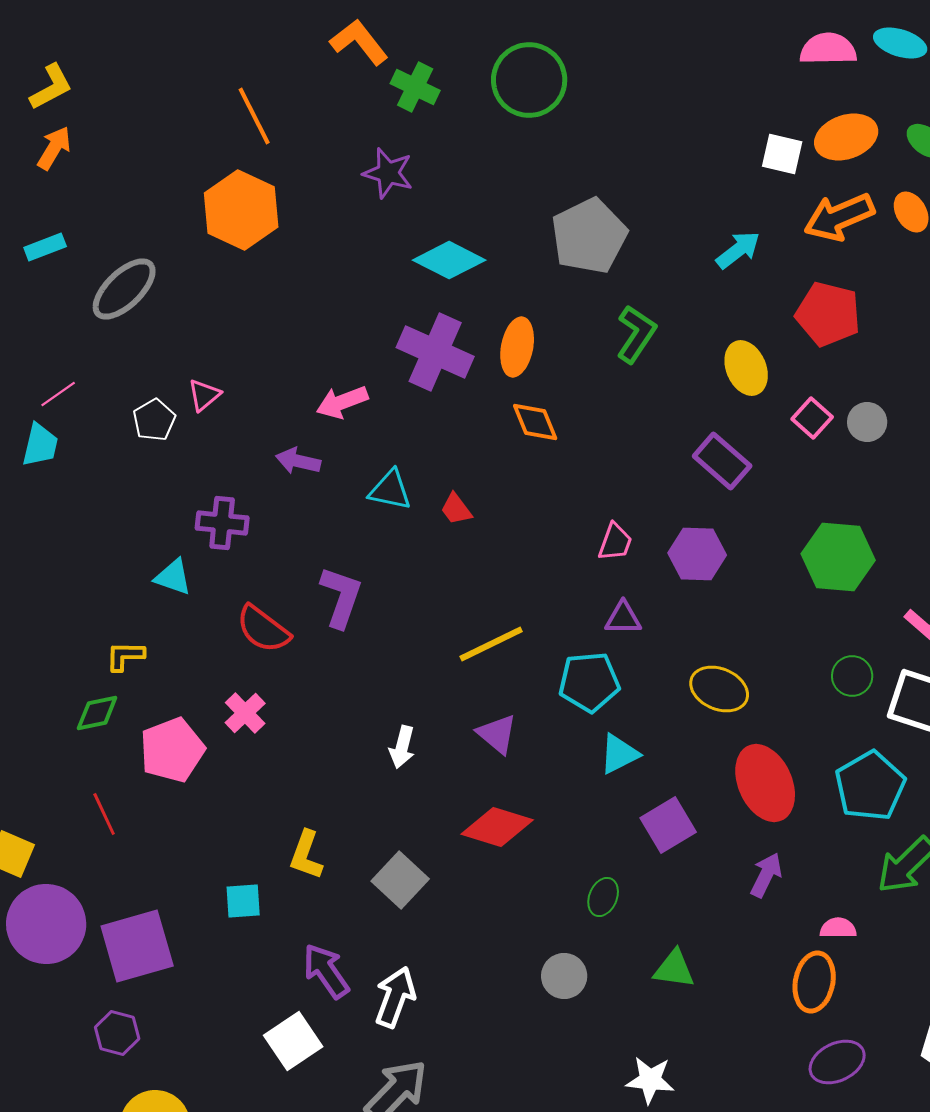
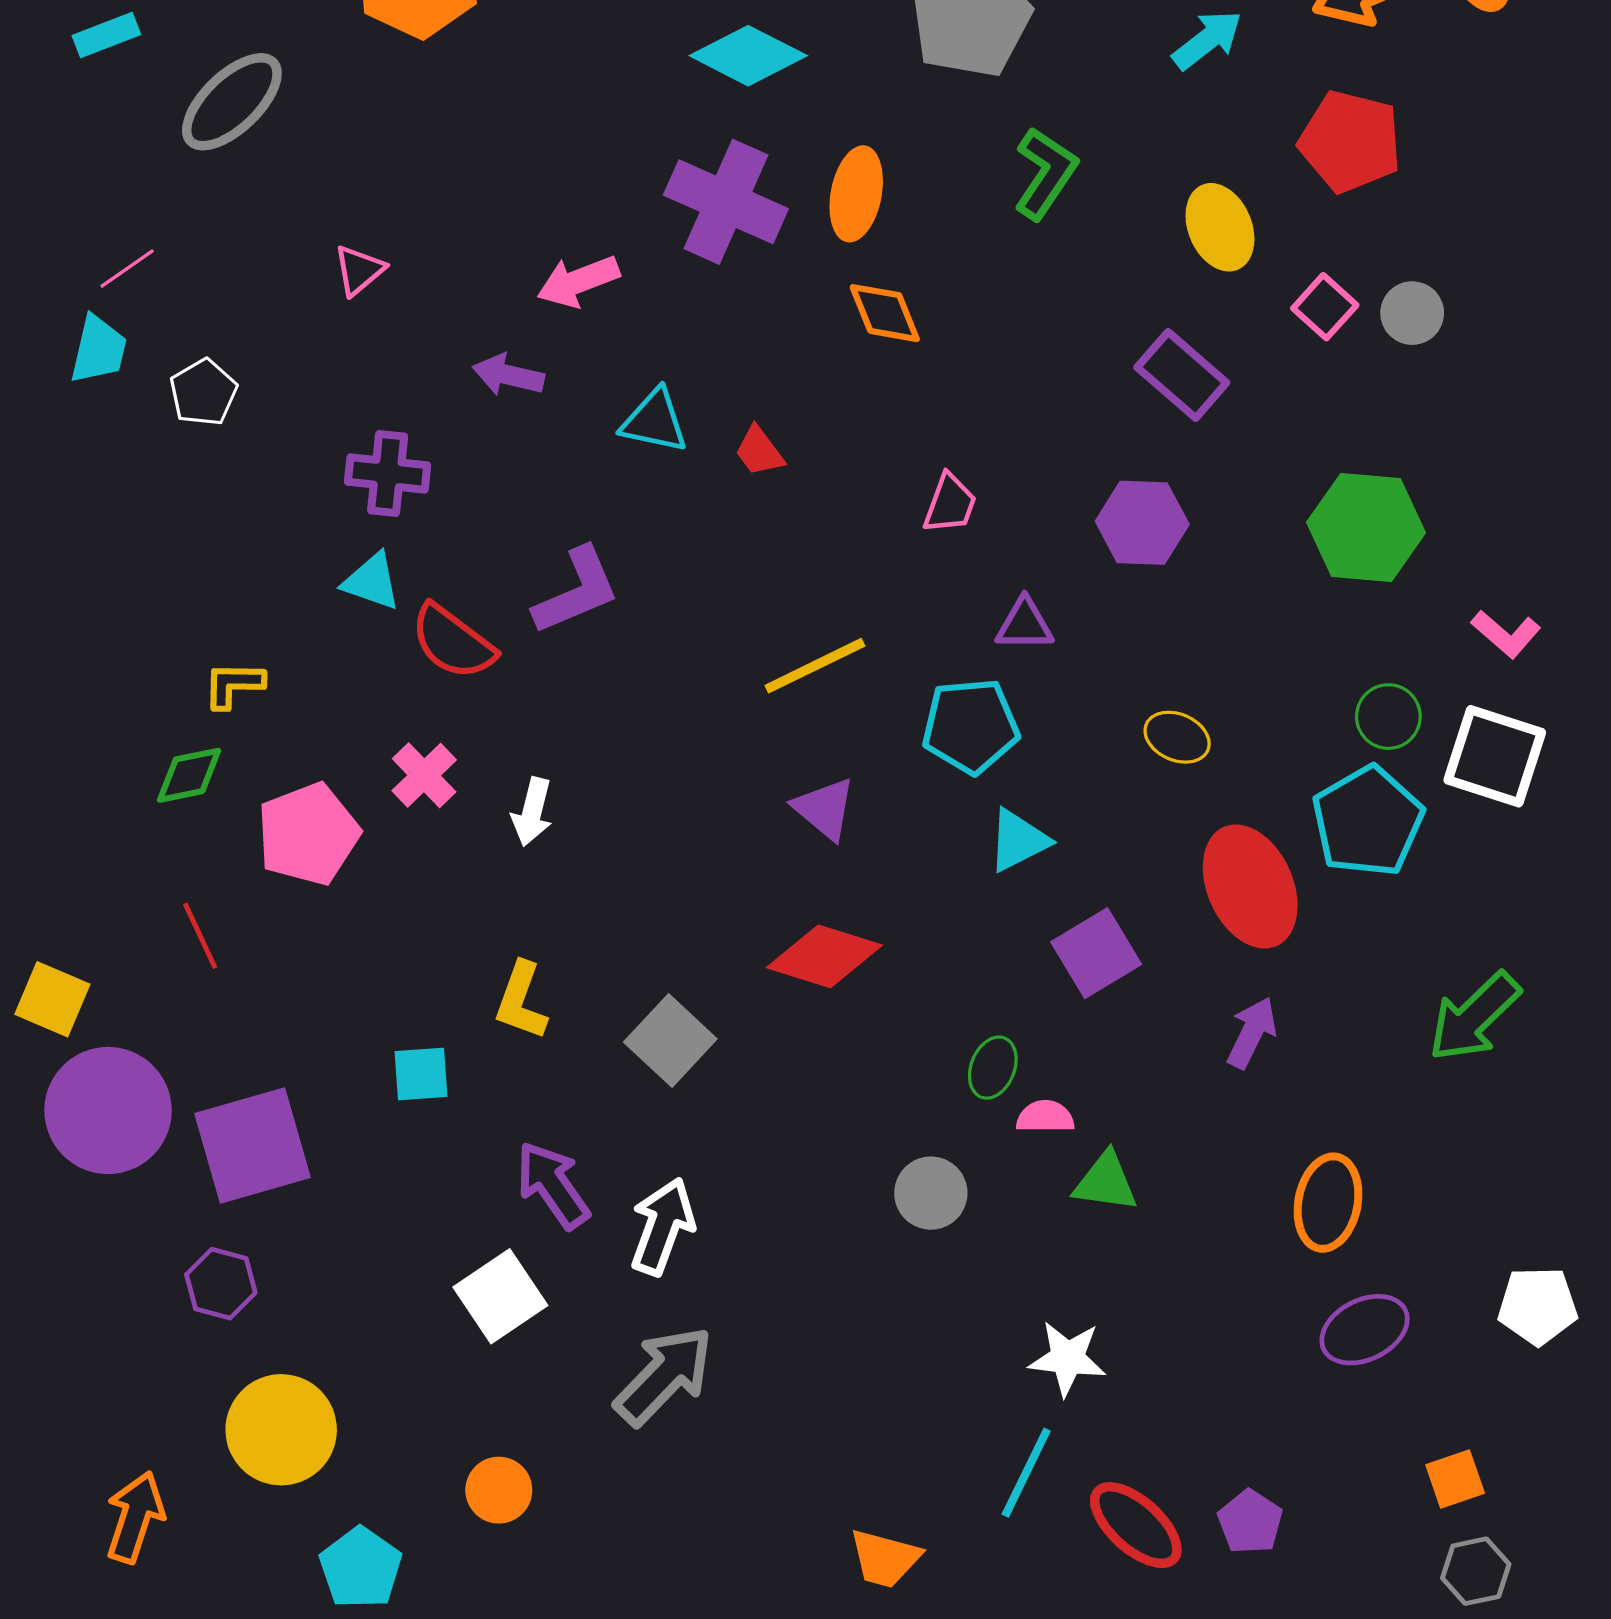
white pentagon: (154, 420) -> (203, 392), moved
pink trapezoid: (615, 542) -> (950, 504), moved
cyan triangle: (173, 577) -> (372, 582), moved
purple L-shape: (341, 597) -> (577, 591), turned 48
yellow ellipse: (719, 689) -> (1177, 737), size x0.7
white arrow: (402, 747) -> (532, 812), moved
cyan pentagon: (870, 786) -> (1368, 821), moved
pink semicircle: (838, 928) -> (1045, 1117), moved

